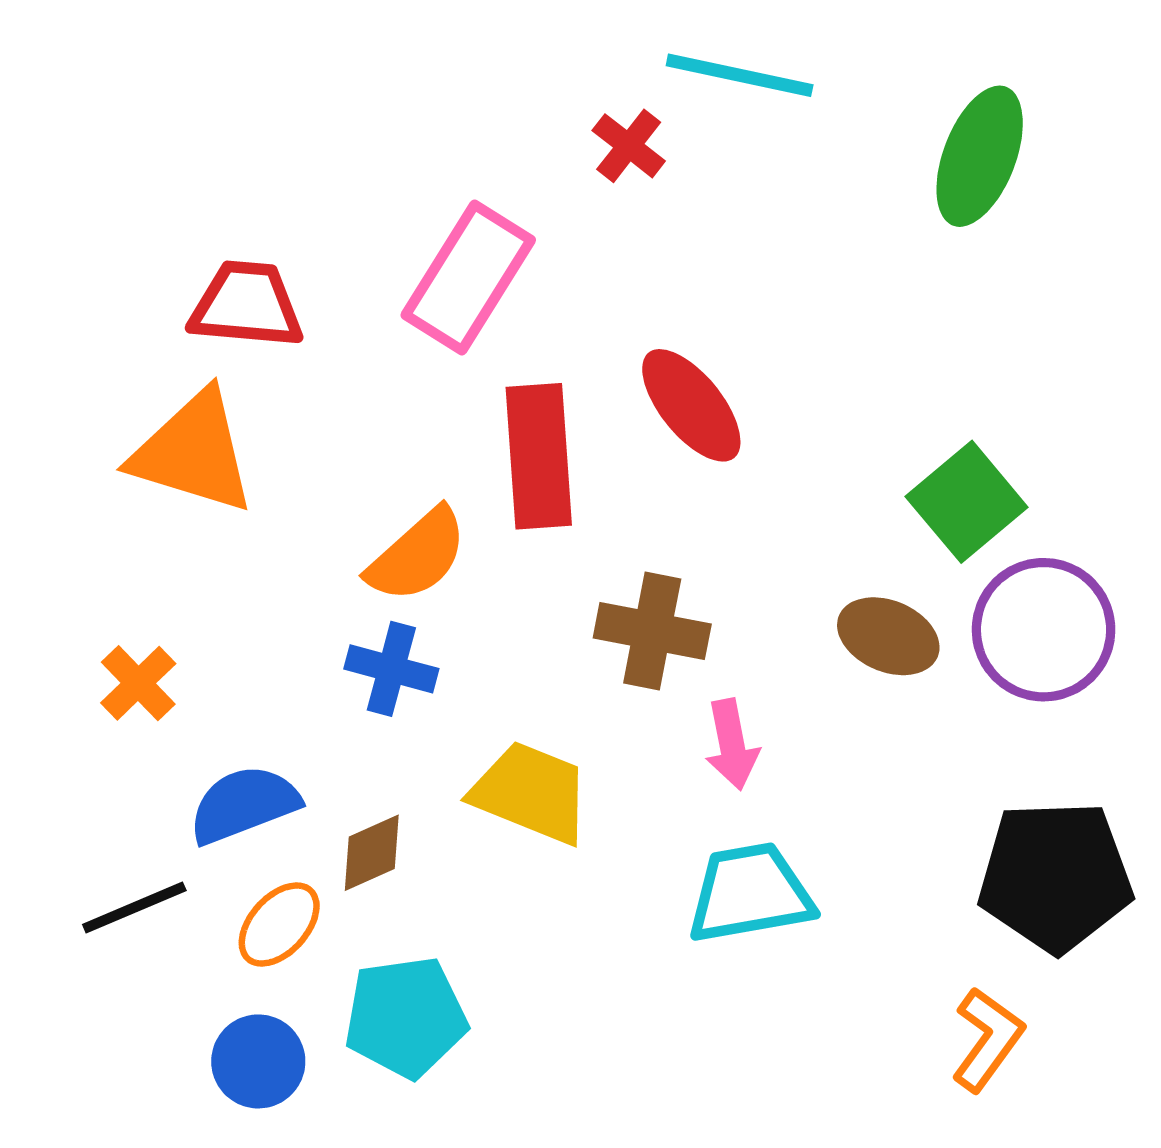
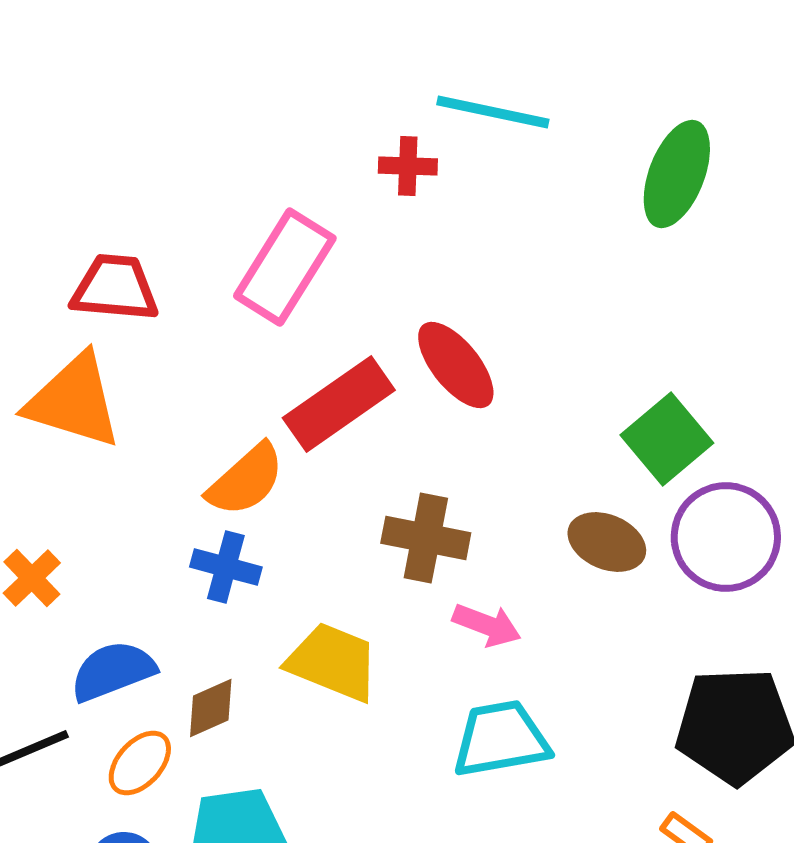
red cross: (629, 146) -> (408, 166), turned -36
red rectangle: (539, 456) -> (339, 404), turned 59
pink arrow: (732, 744) -> (487, 625), turned -58

